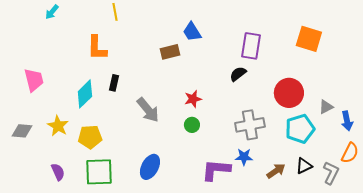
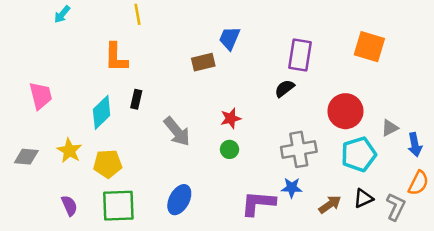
blue trapezoid: (192, 32) -> (230, 38), turned 55

